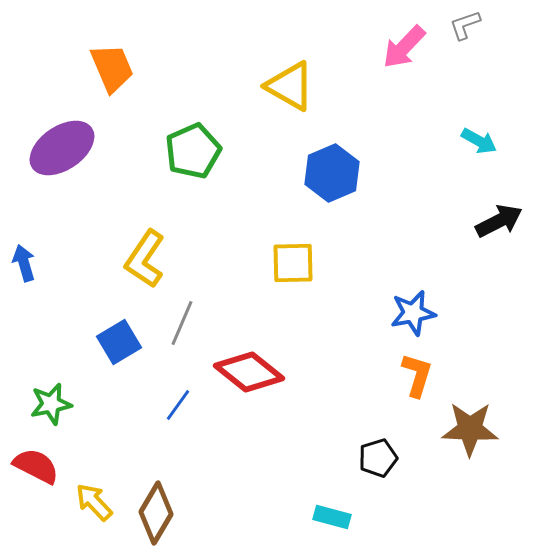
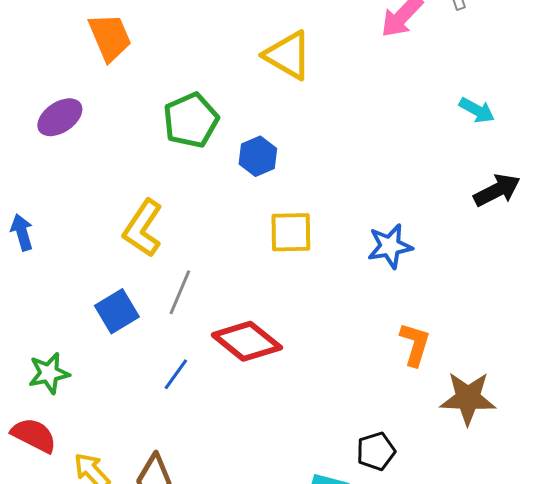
purple ellipse: (62, 148) -> (60, 117), size x0.7
blue hexagon: (332, 173) -> (258, 156), moved, size x0.7
blue star: (413, 313) -> (390, 246), moved
black pentagon: (378, 458) -> (376, 451), moved

